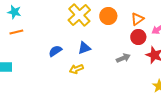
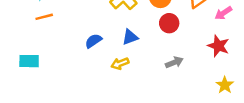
red circle: (138, 37) -> (169, 23), moved
gray arrow: (123, 58) -> (174, 62), moved

